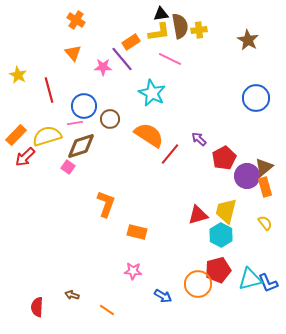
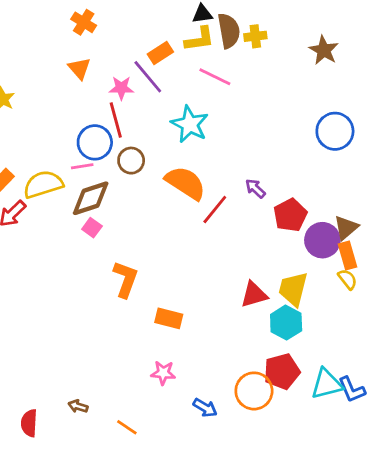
red line: (49, 90) -> (116, 120), moved
pink square: (68, 167) -> (92, 228), moved
yellow semicircle: (265, 223) -> (348, 279), moved

